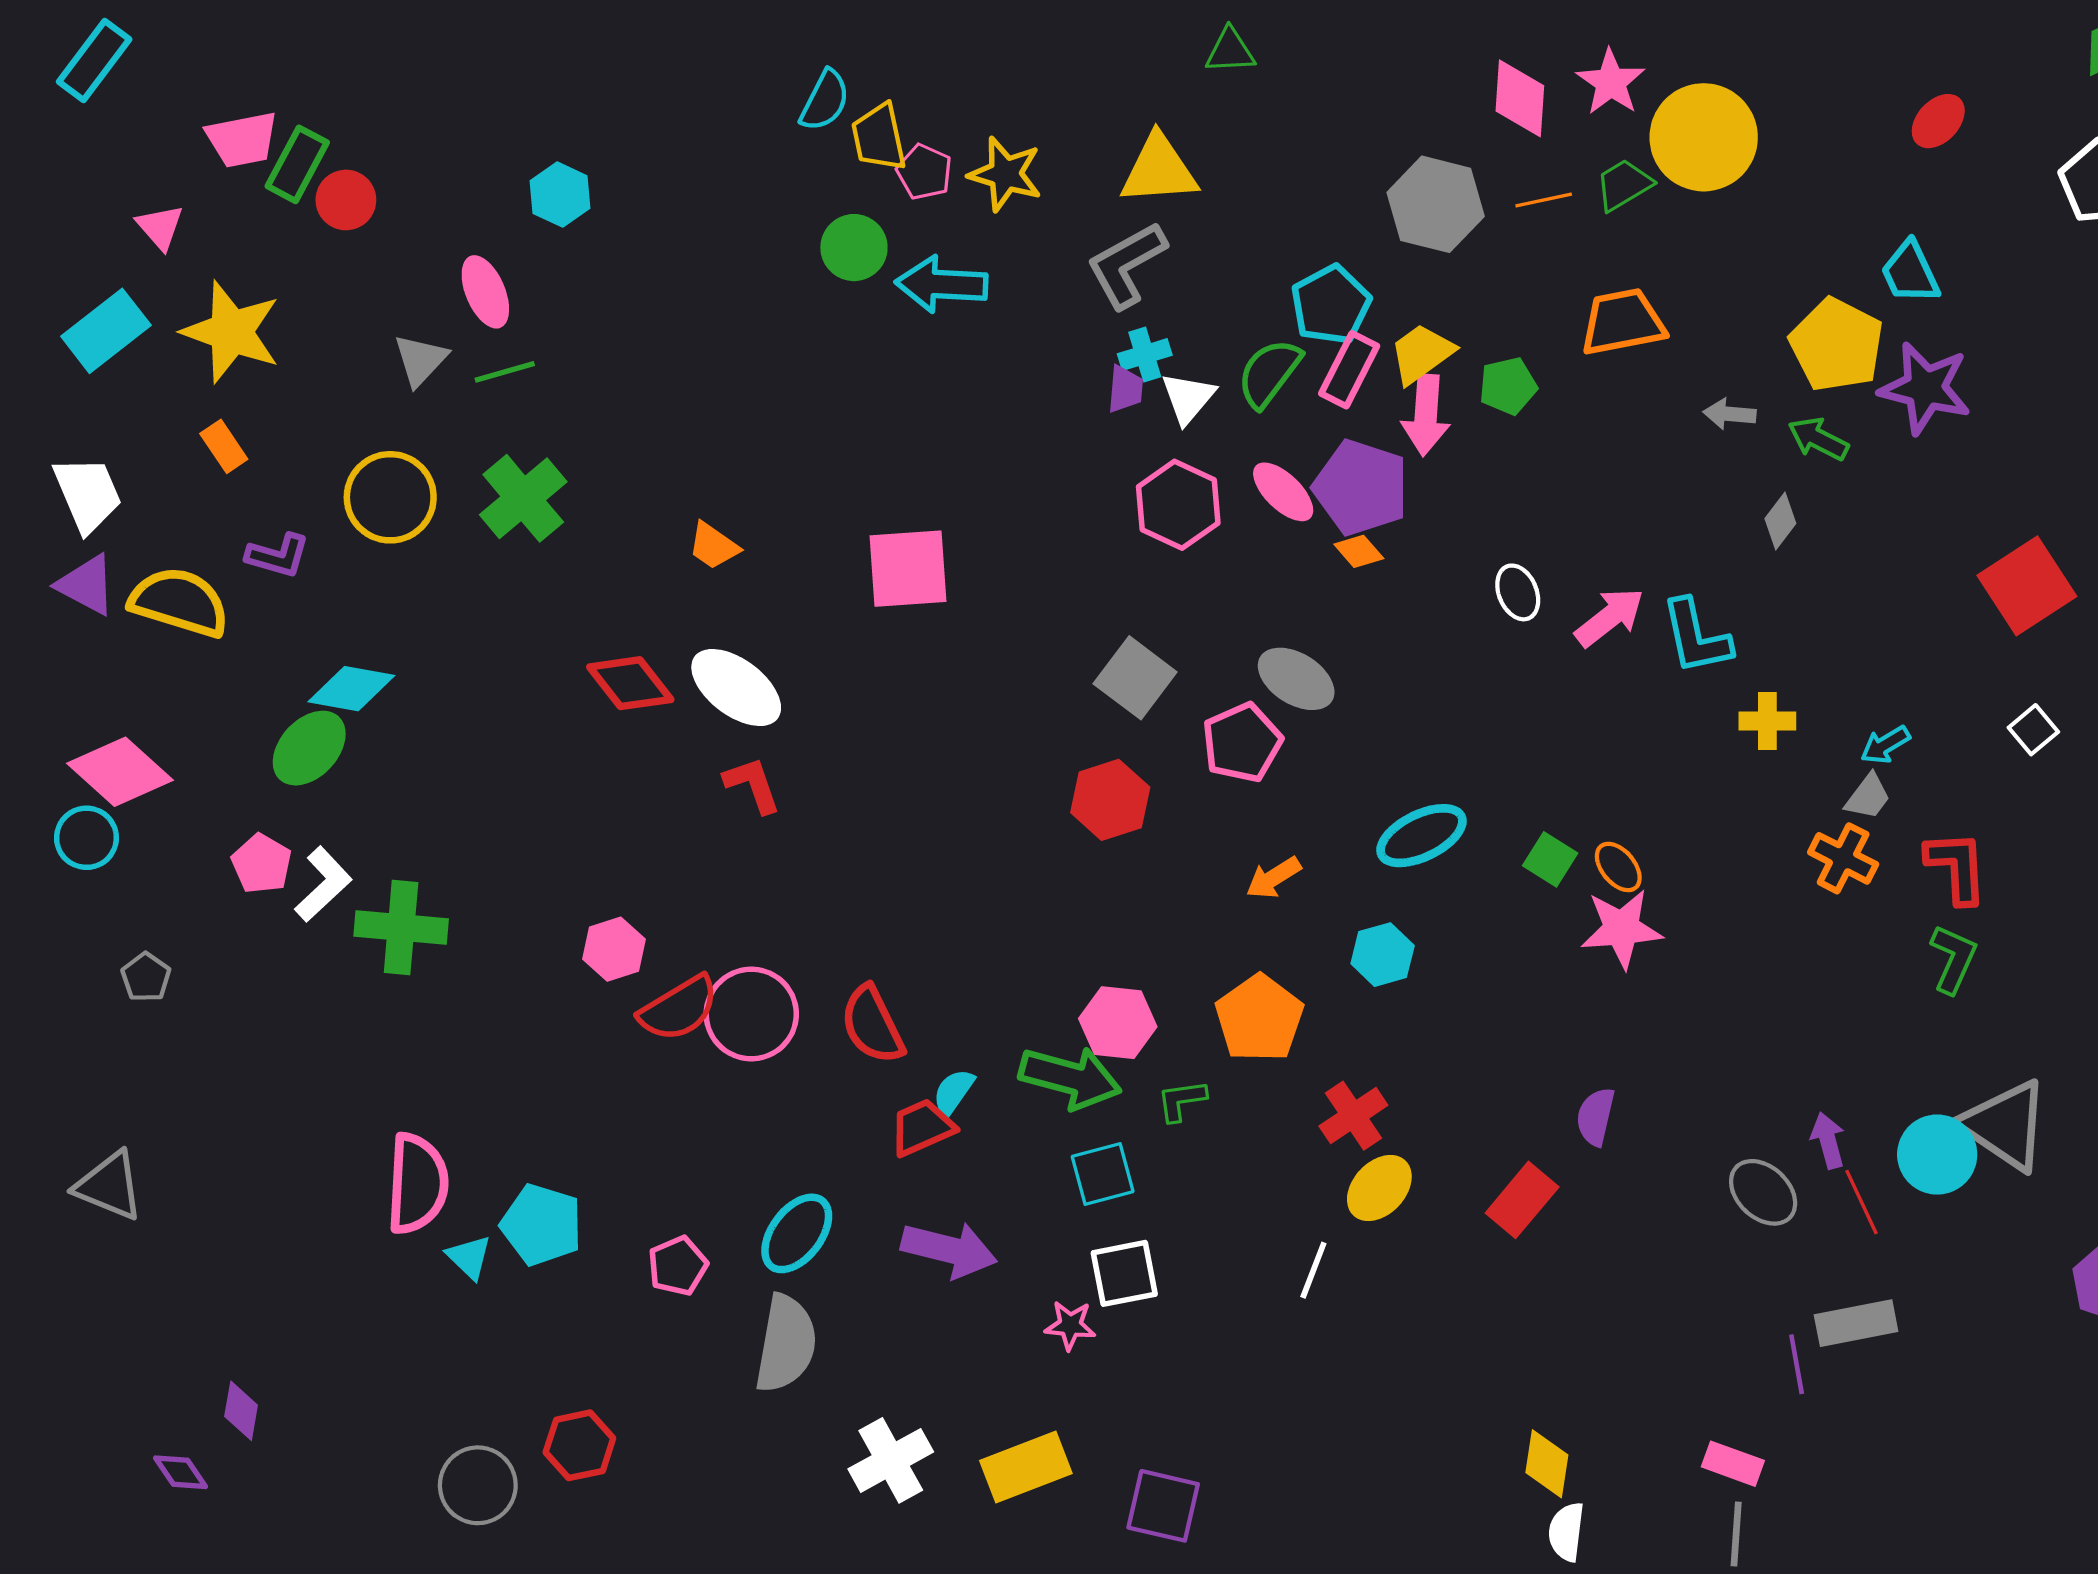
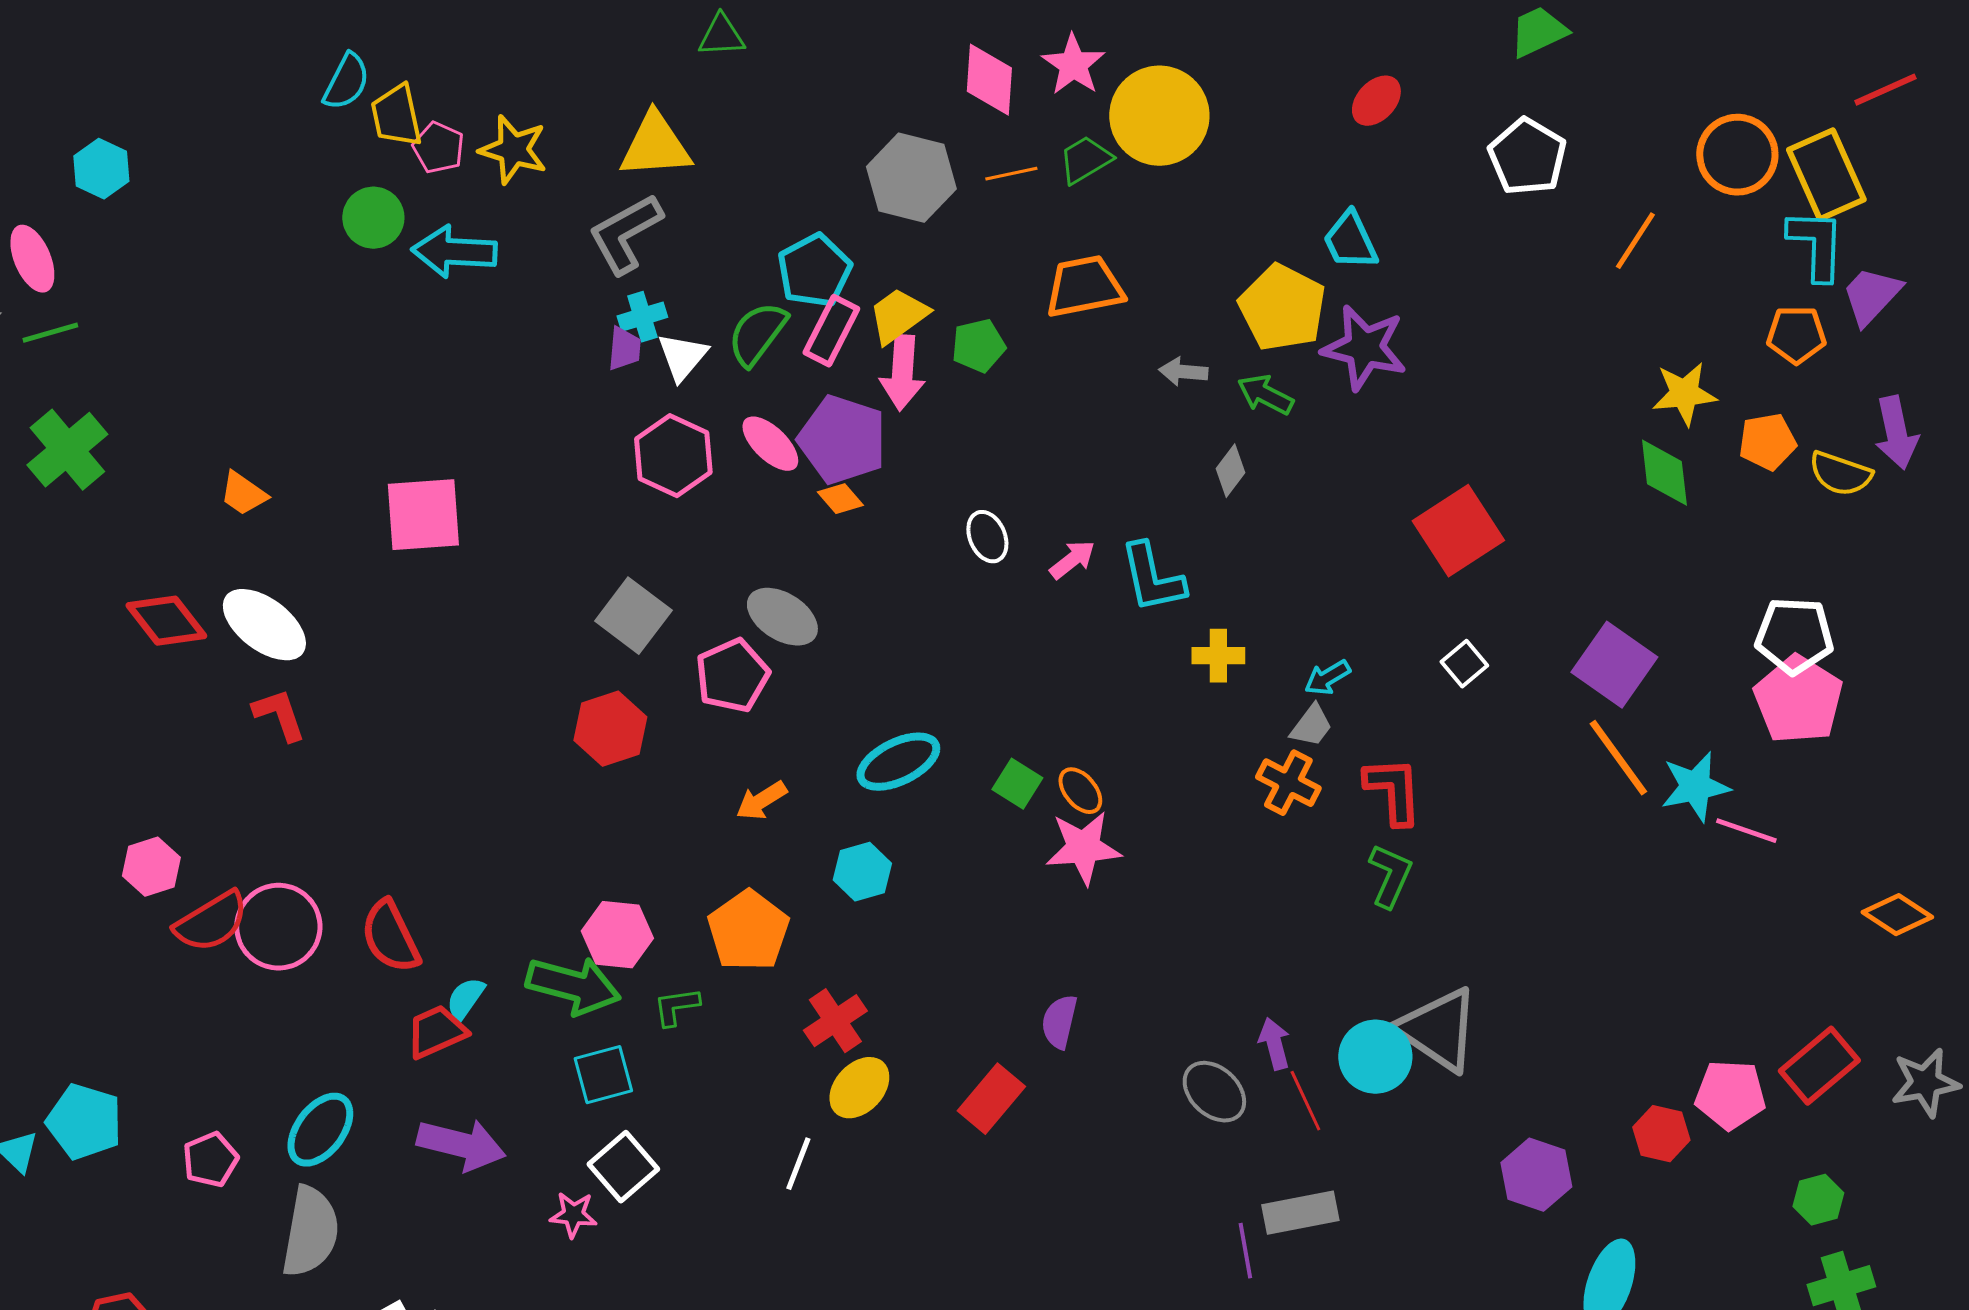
pink arrow: (1610, 617) -> (1072, 560), size x0.7
white square: (1124, 1273) -> (623, 1167), turned -30

